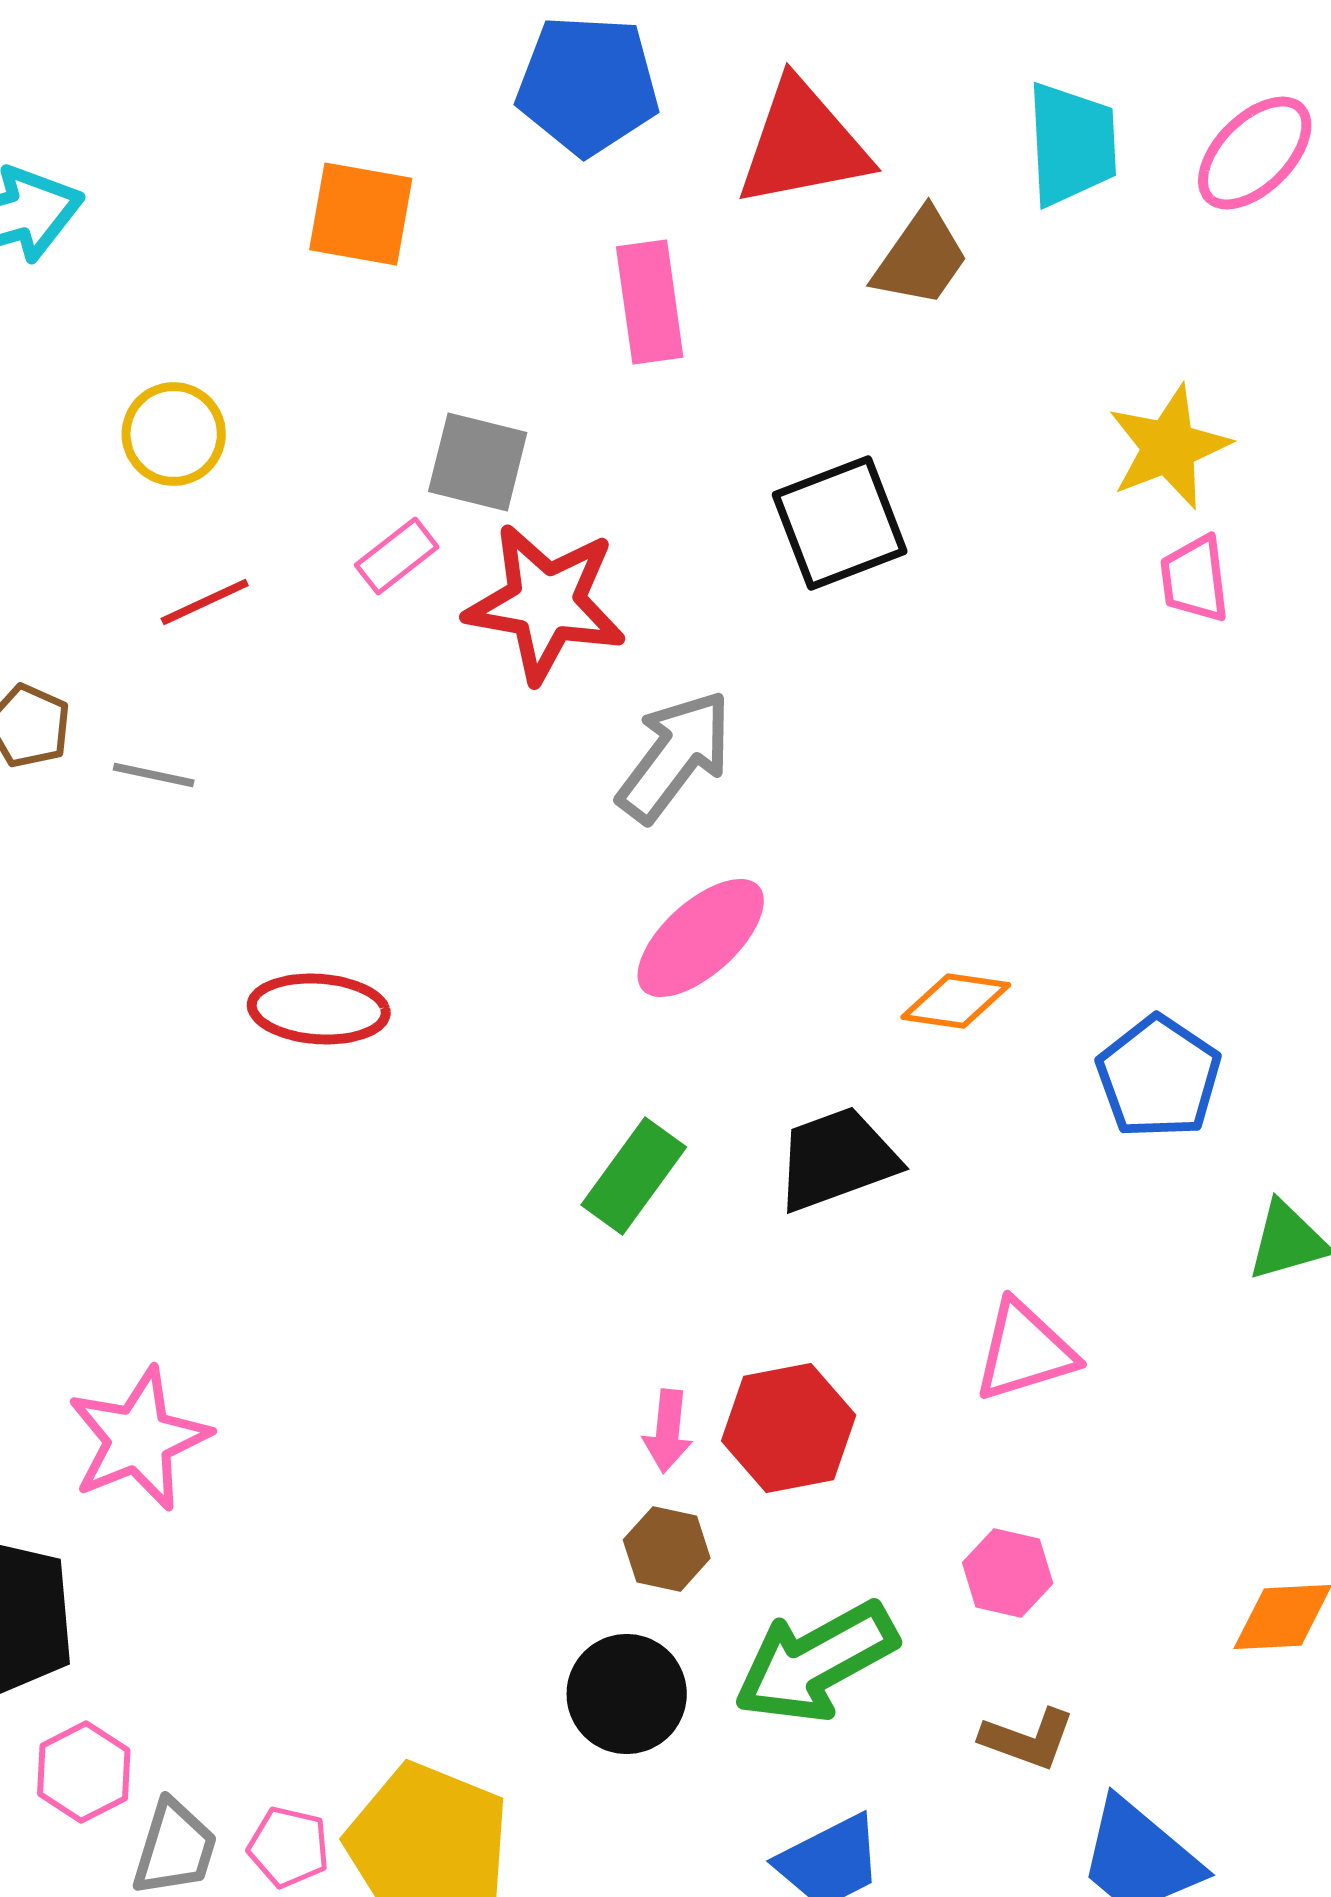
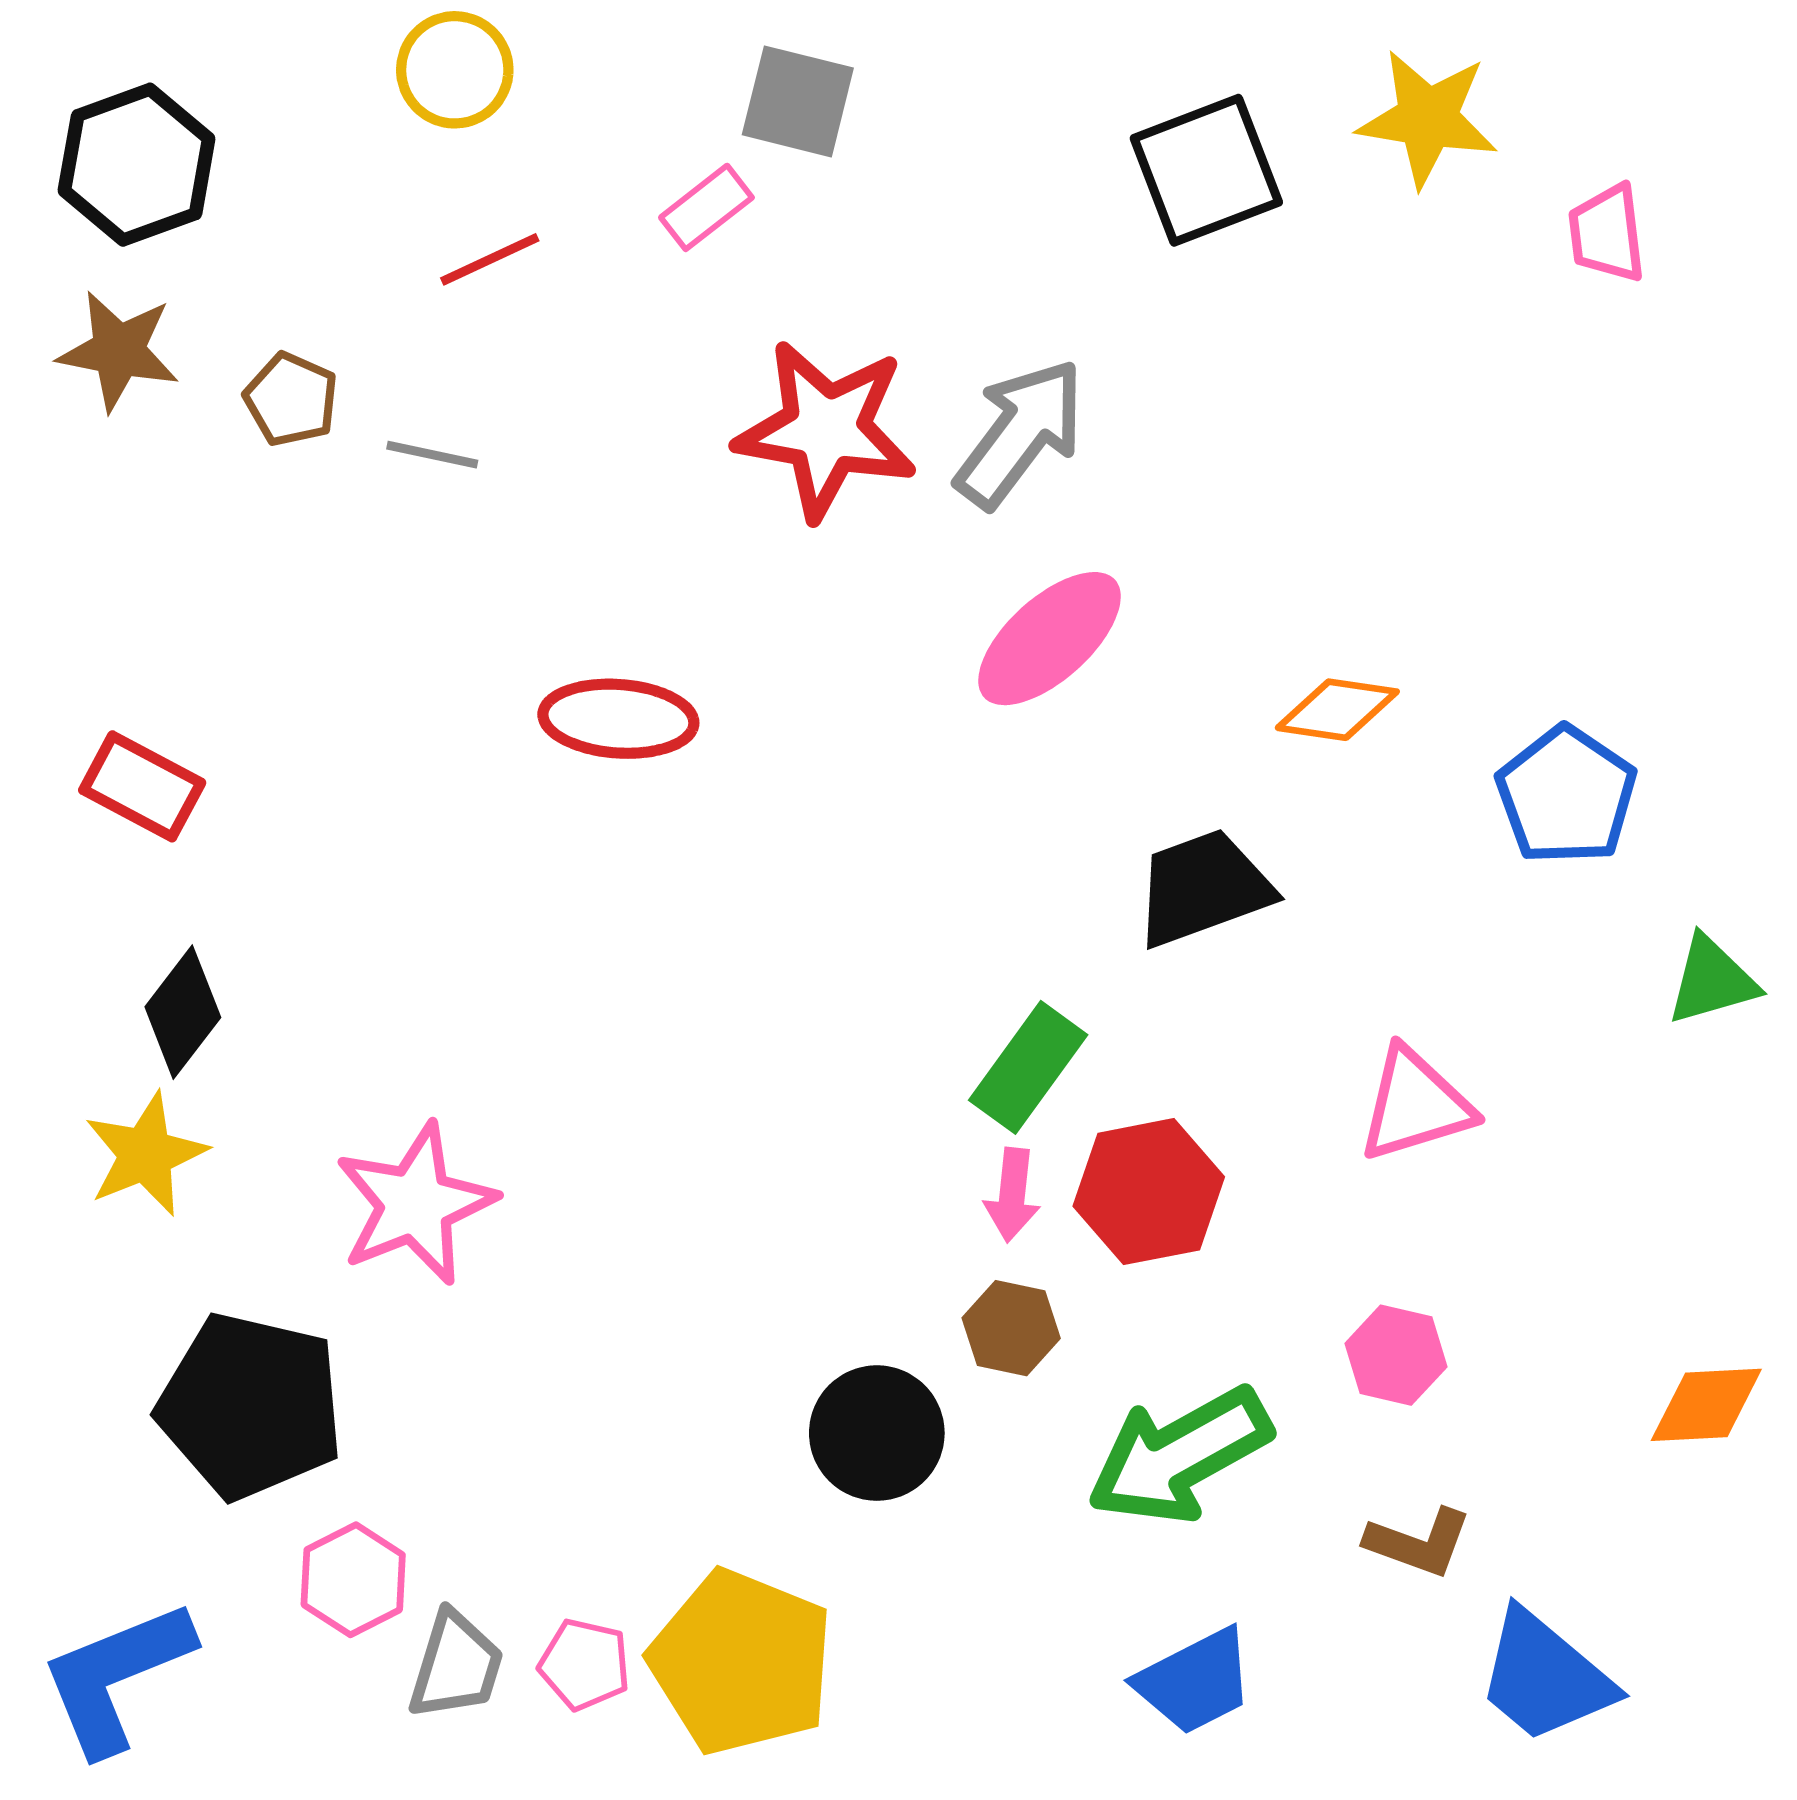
yellow star: (1169, 447) -> (1428, 118), moved, turned 30
red star: (546, 603) -> (826, 430), moved
green rectangle: (634, 1176) -> (1028, 1067), moved
black circle: (627, 1694) -> (877, 1433), moved

